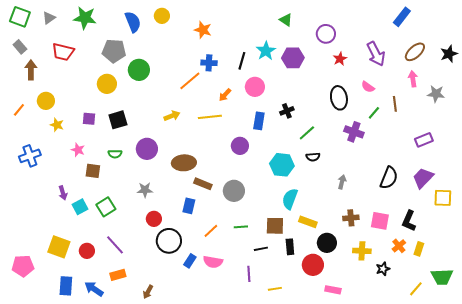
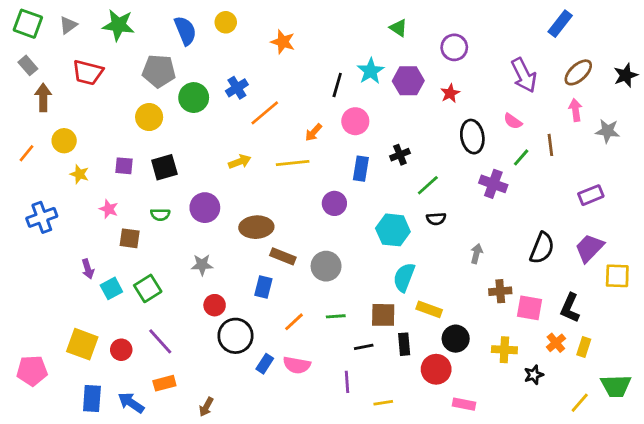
red star: (340, 59) -> (450, 93), moved
blue cross: (209, 63) -> (237, 88), moved, turned -35
brown cross: (351, 218) -> (500, 291), moved

